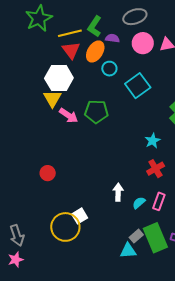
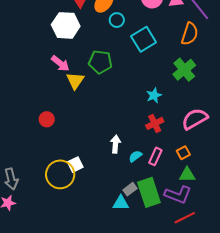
yellow triangle: (52, 99) -> (75, 81), moved
pink arrow: (69, 115) -> (60, 63), moved

